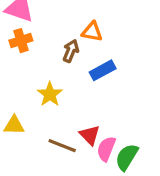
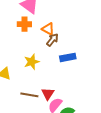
orange triangle: (92, 32) -> (48, 29), moved
brown line: (62, 146) -> (29, 95), turned -30

